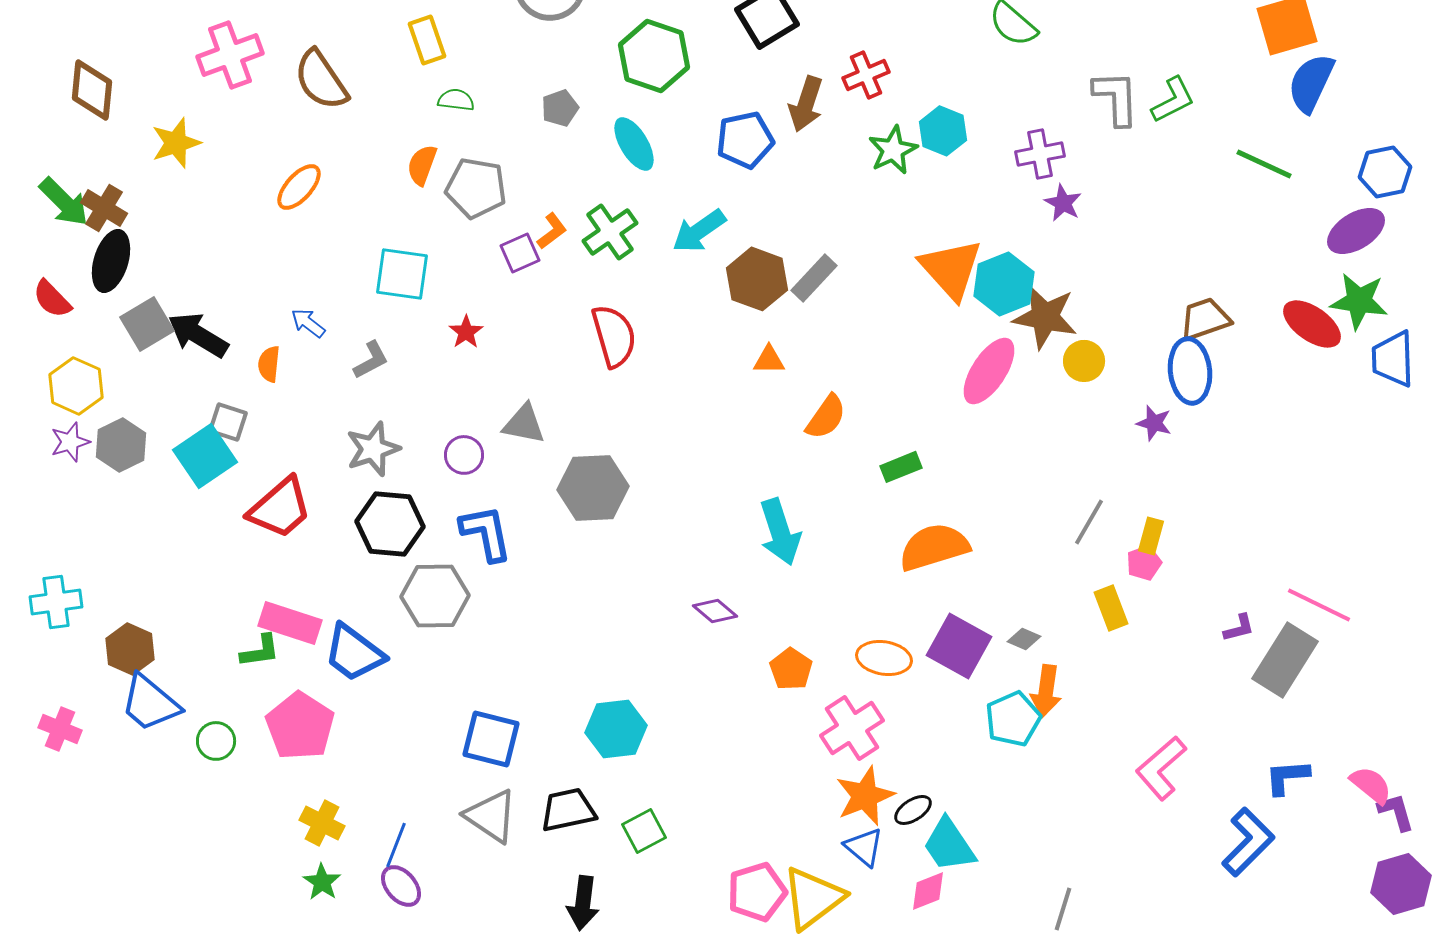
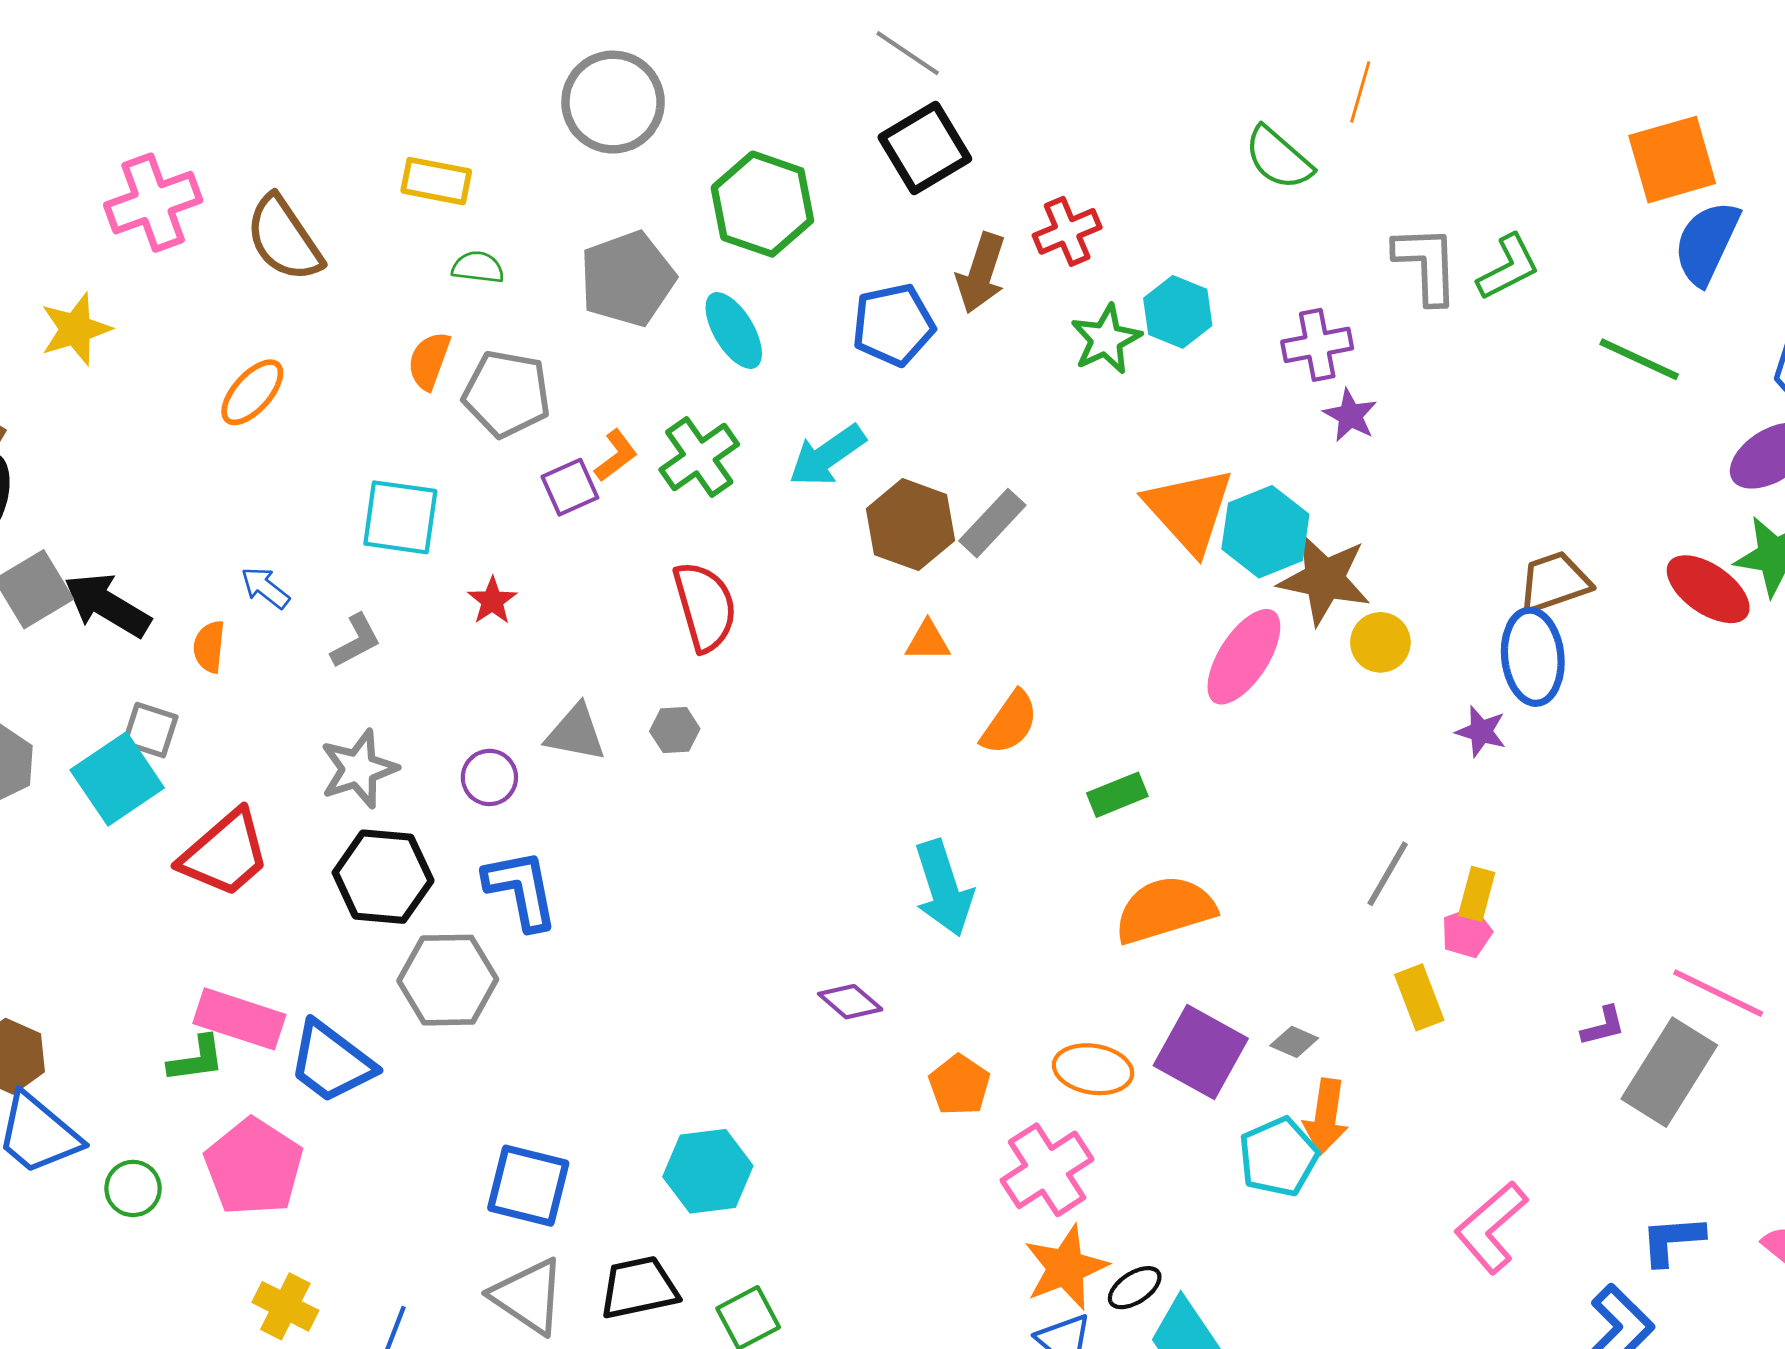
yellow rectangle: (427, 40) -> (436, 181), turned -60
gray pentagon: (560, 108) -> (627, 279), size x1.8
gray hexagon: (593, 488) -> (675, 730), moved, size x0.5

